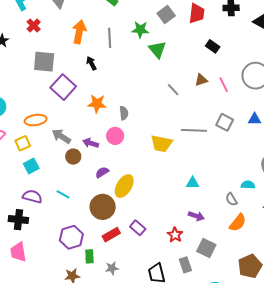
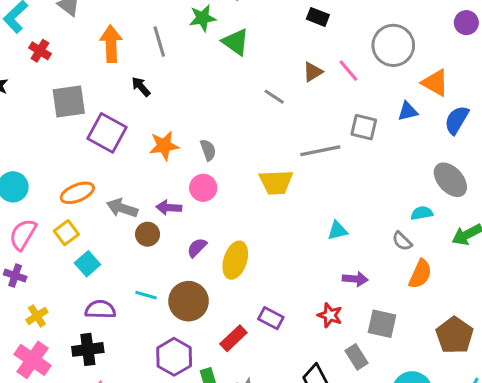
brown circle: (103, 207) -> (189, 301), moved

